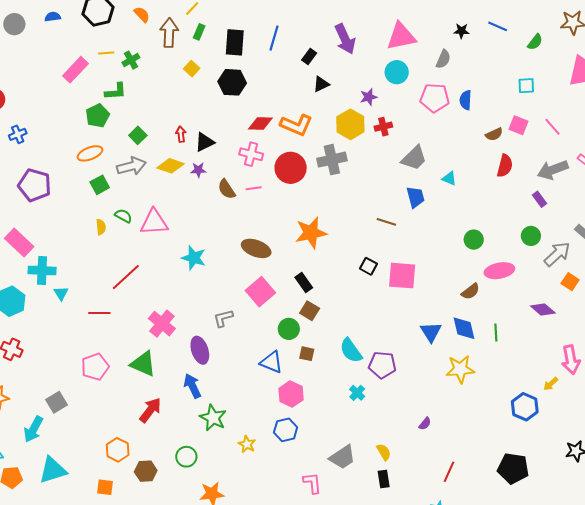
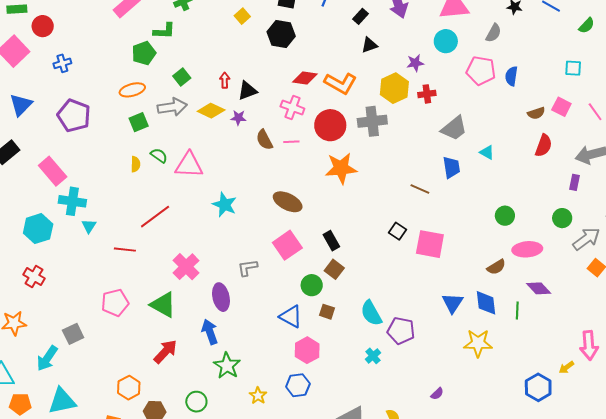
purple rectangle: (539, 199) -> (575, 182), turned 42
orange star: (311, 233) -> (341, 168), moved
purple diamond: (543, 310) -> (539, 288), moved

